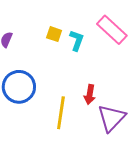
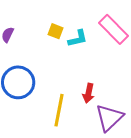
cyan L-shape: (77, 40) -> (78, 39), turned 55

